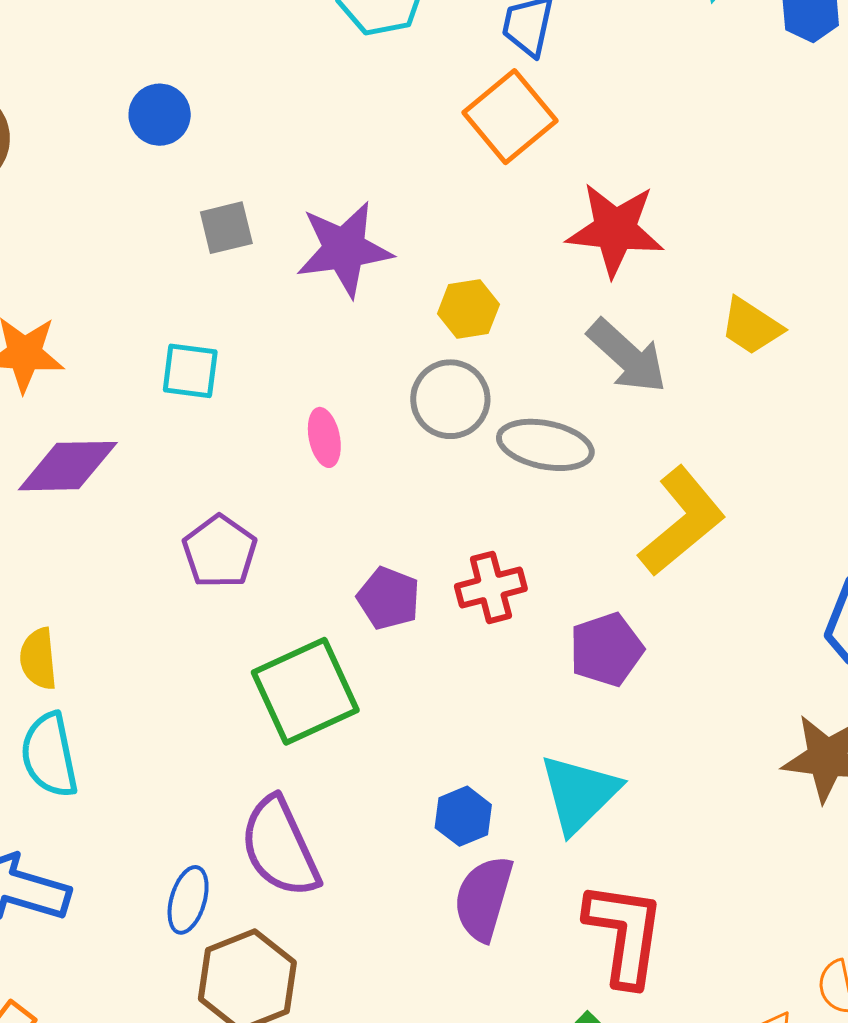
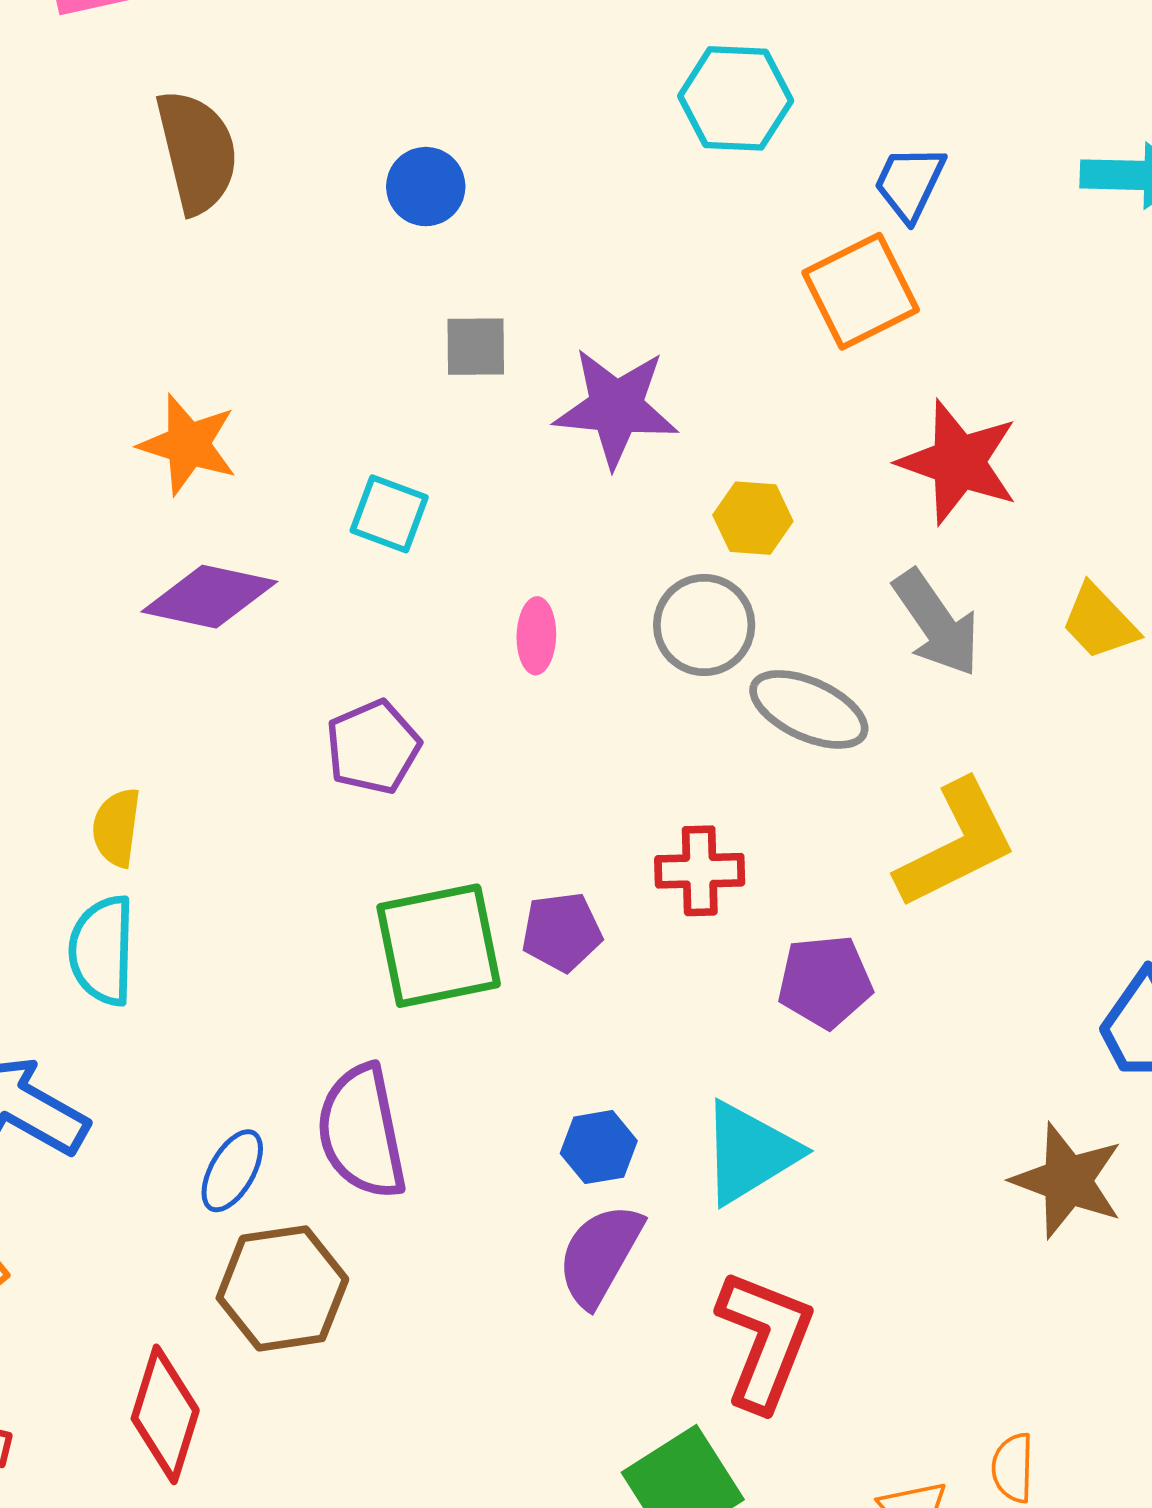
purple pentagon: (388, 598) -> (562, 932), moved, turned 30

